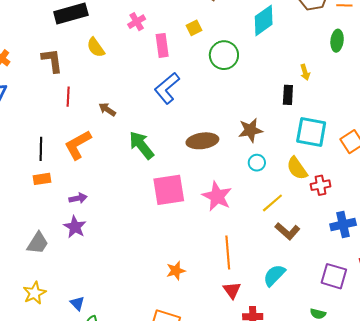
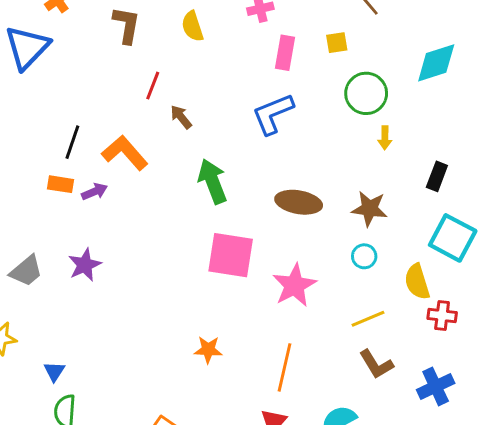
yellow arrow: (305, 72) -> (385, 138), moved
red line: (68, 97) -> (153, 86), moved
orange L-shape: (78, 145) -> (125, 153), turned 60
purple arrow: (78, 198) -> (95, 192), moved, turned -30
blue cross: (343, 225) -> (436, 386), moved, turned -30
orange star: (176, 271) -> (208, 350), moved

